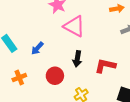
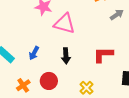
black arrow: (77, 59) -> (66, 56), moved
red circle: (55, 76) -> (49, 81), moved

